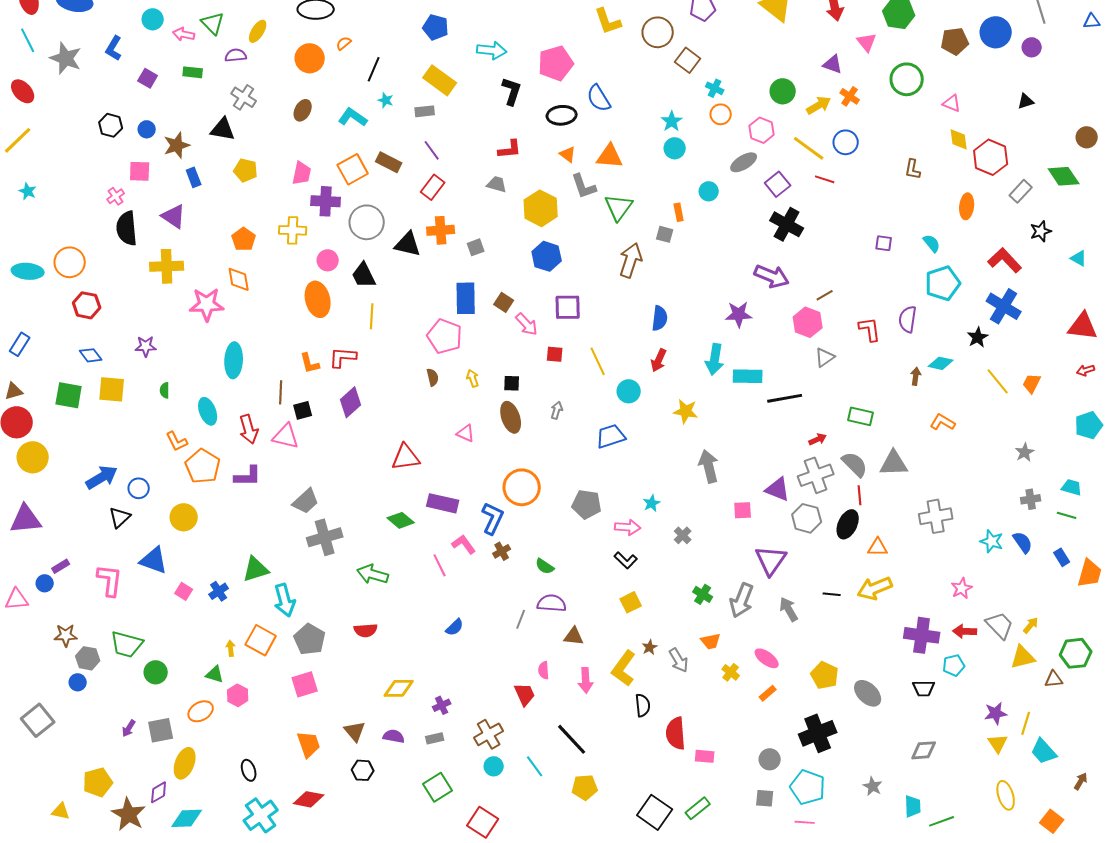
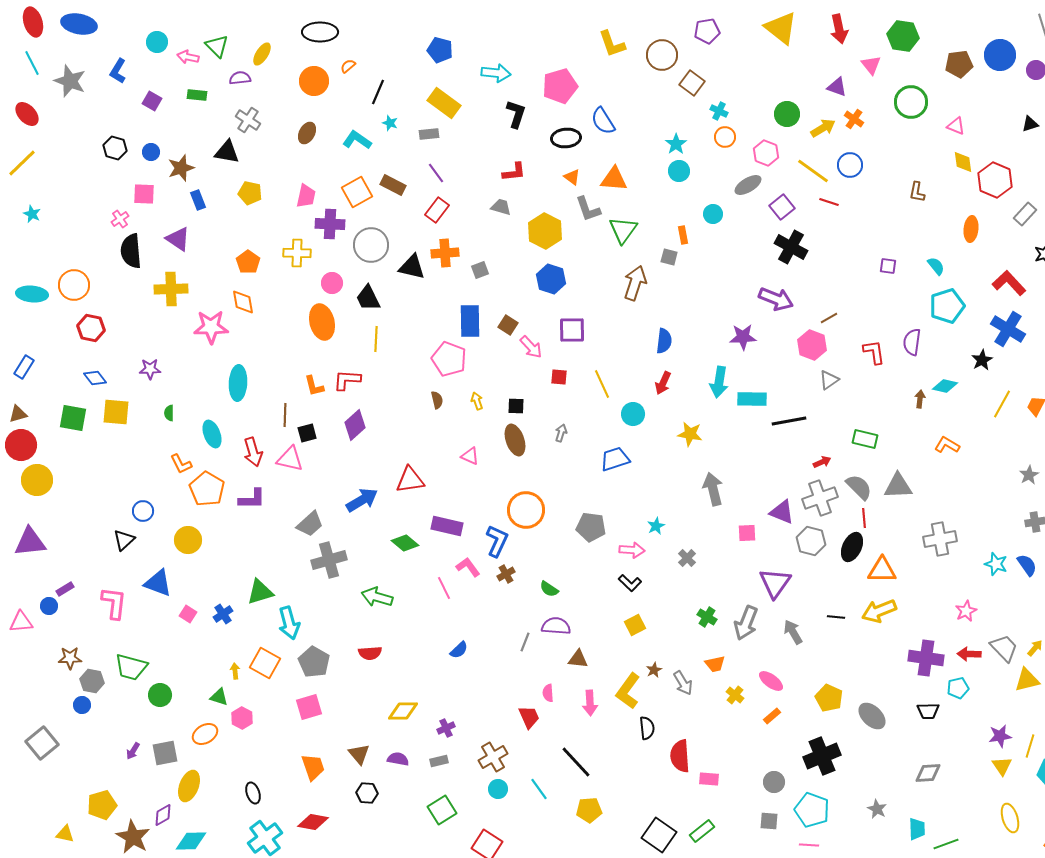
yellow line: (998, 381) -> (1002, 404), turned 68
blue arrow: (102, 477) -> (362, 500), moved
orange triangle: (878, 547) -> (882, 570), size x1.4

